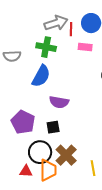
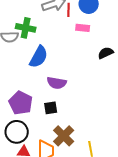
green cross: (46, 47) -> (26, 28), moved
black circle: (40, 152) -> (17, 132), moved

